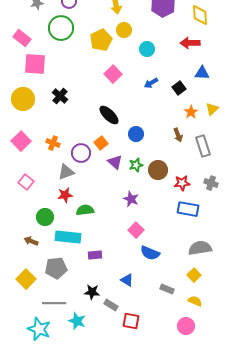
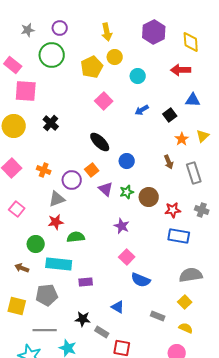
yellow square: (26, 279) -> (17, 306), turned -30

